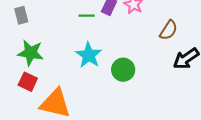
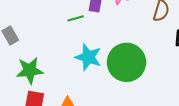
green circle: (123, 70) -> (127, 62), size x1.6

